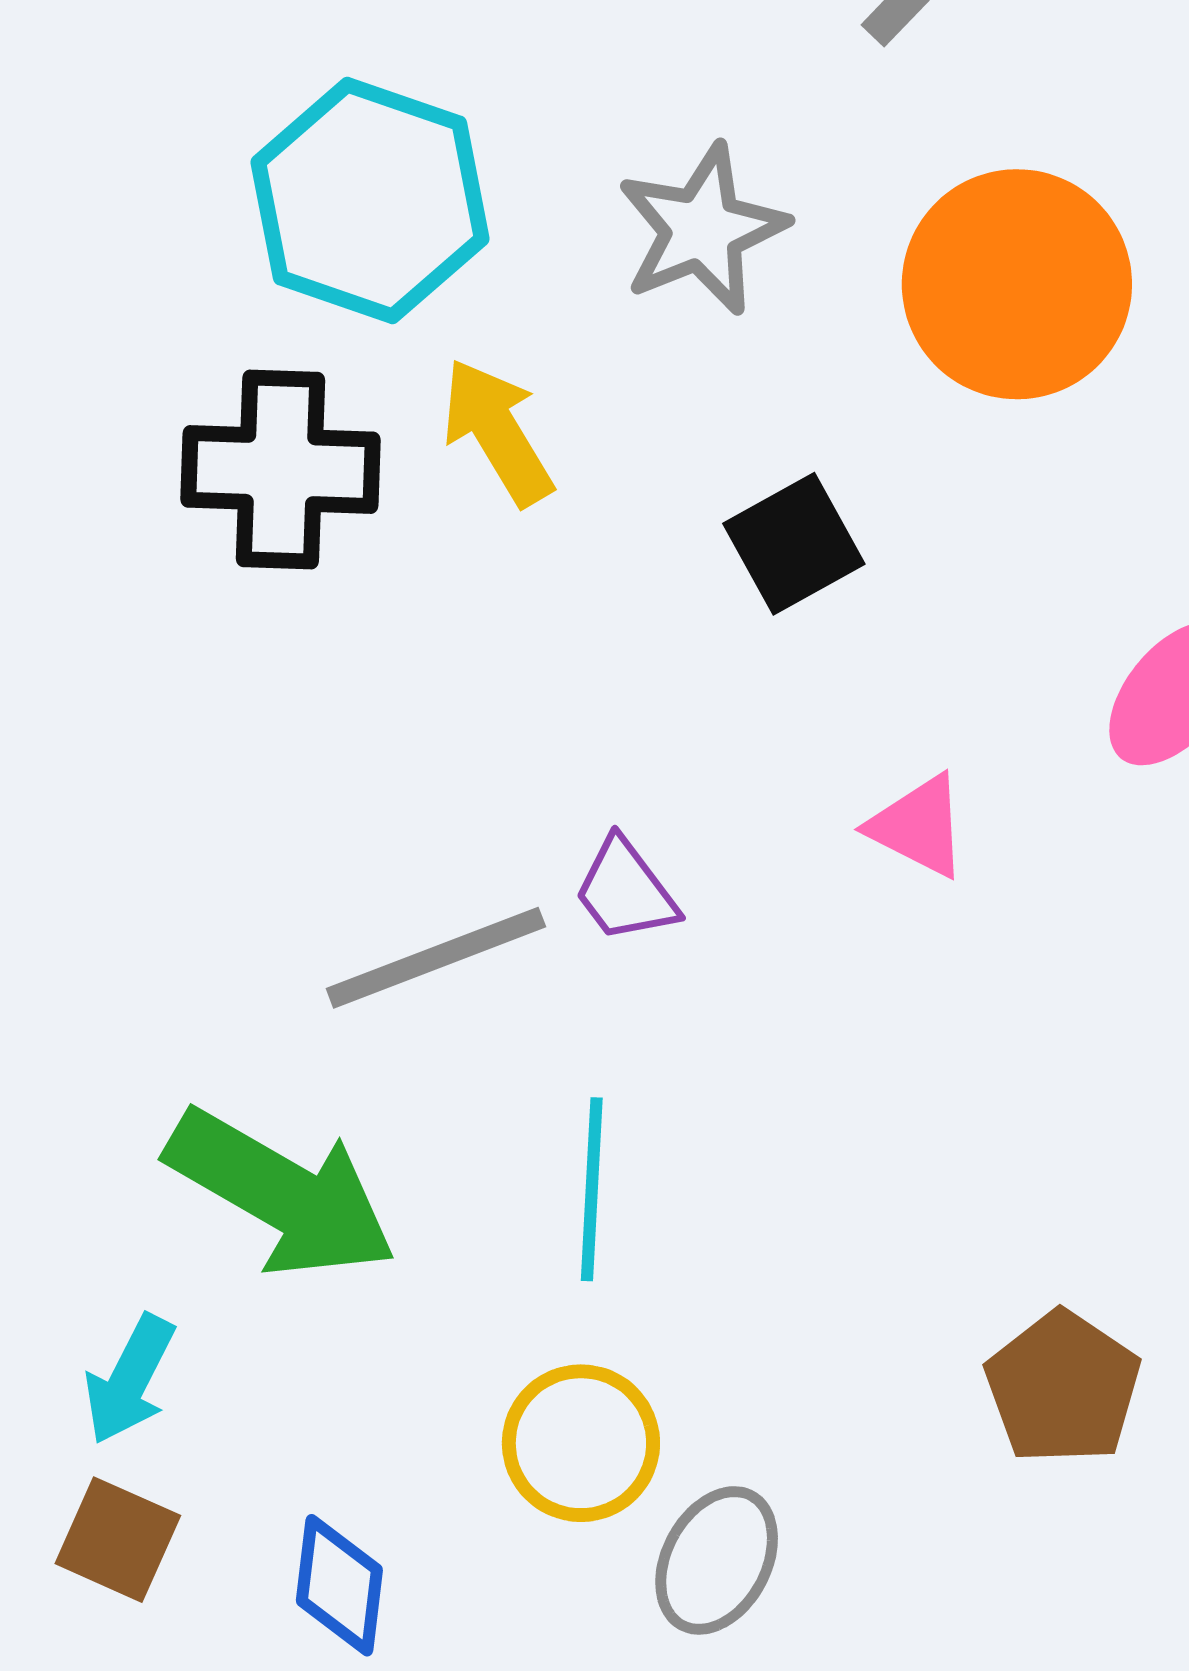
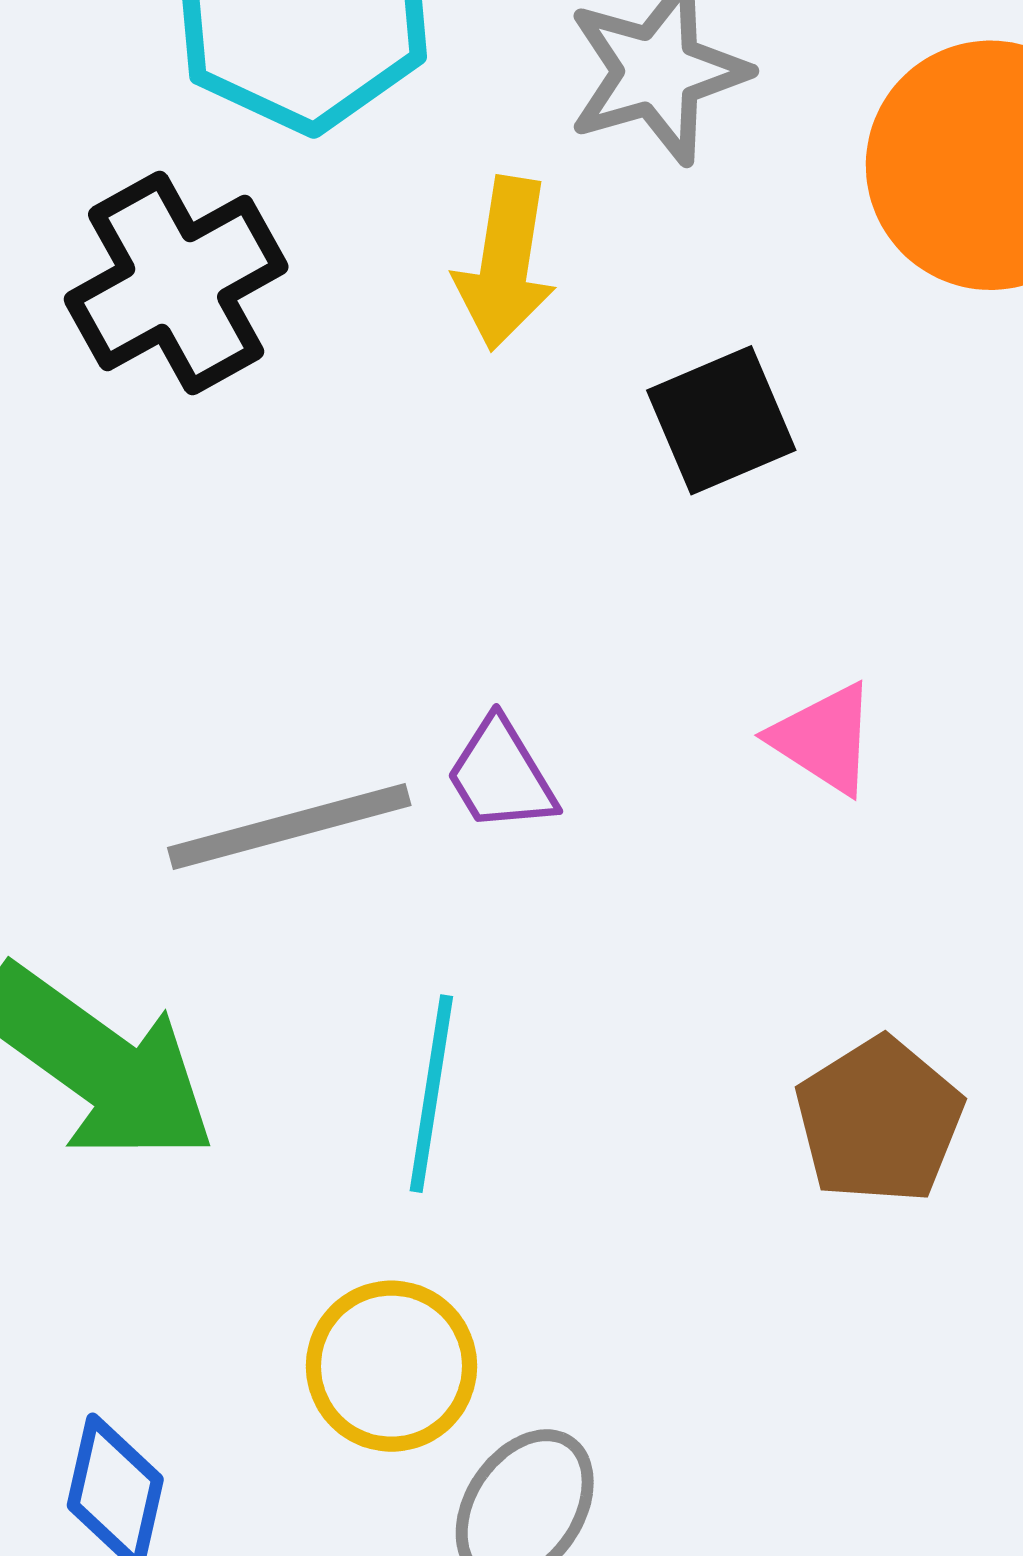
yellow arrow: (497, 432) -> (505, 263), moved, turned -146
black cross: (281, 470) -> (176, 283), turned -37
brown pentagon: (1063, 1388) -> (879, 1120), moved

